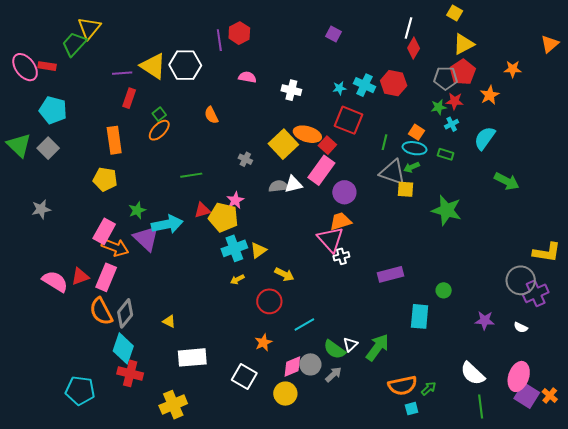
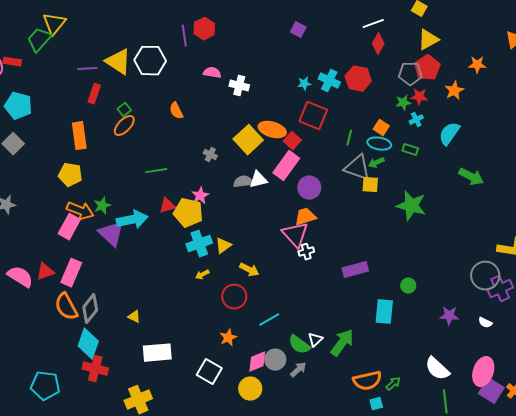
white line: (409, 28) -> (373, 24), turned 55
white cross: (291, 90) -> (239, 86), moved
orange arrow: (115, 247) -> (80, 211), moved

